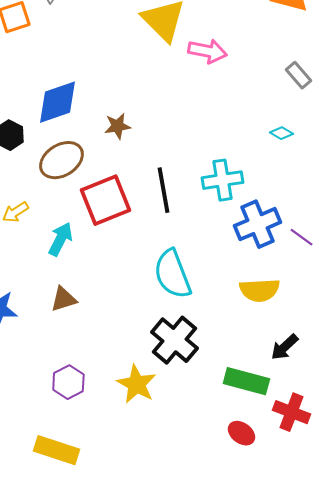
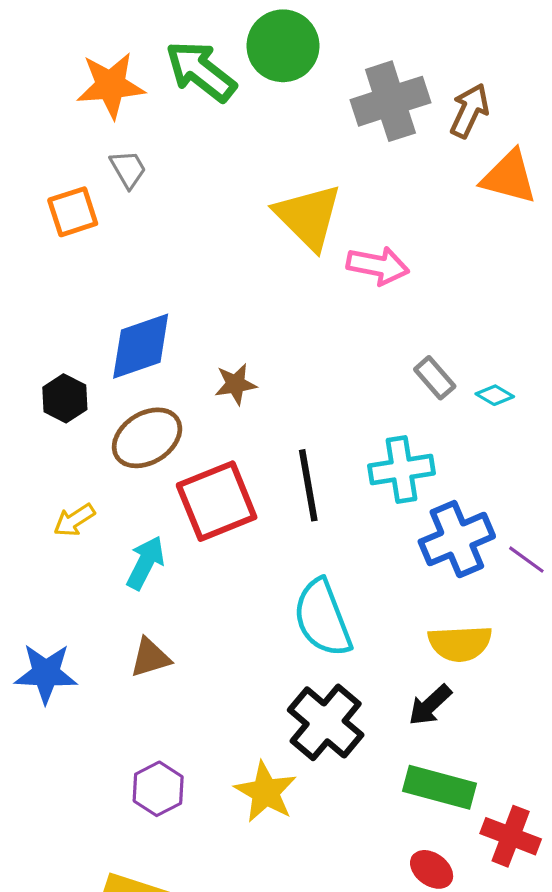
gray rectangle: (298, 75) -> (435, 378), moved
black arrow: (284, 347) -> (430, 705), moved

